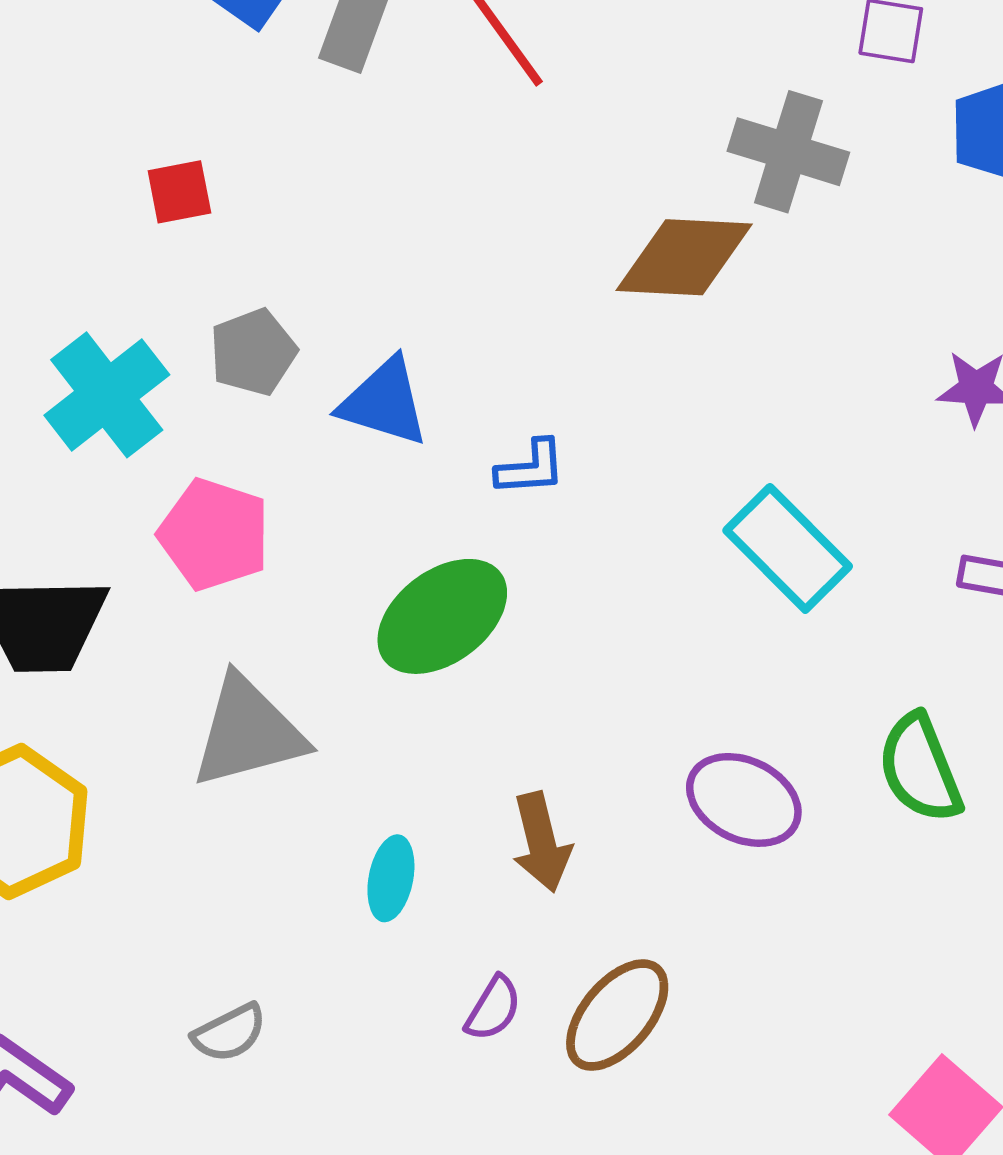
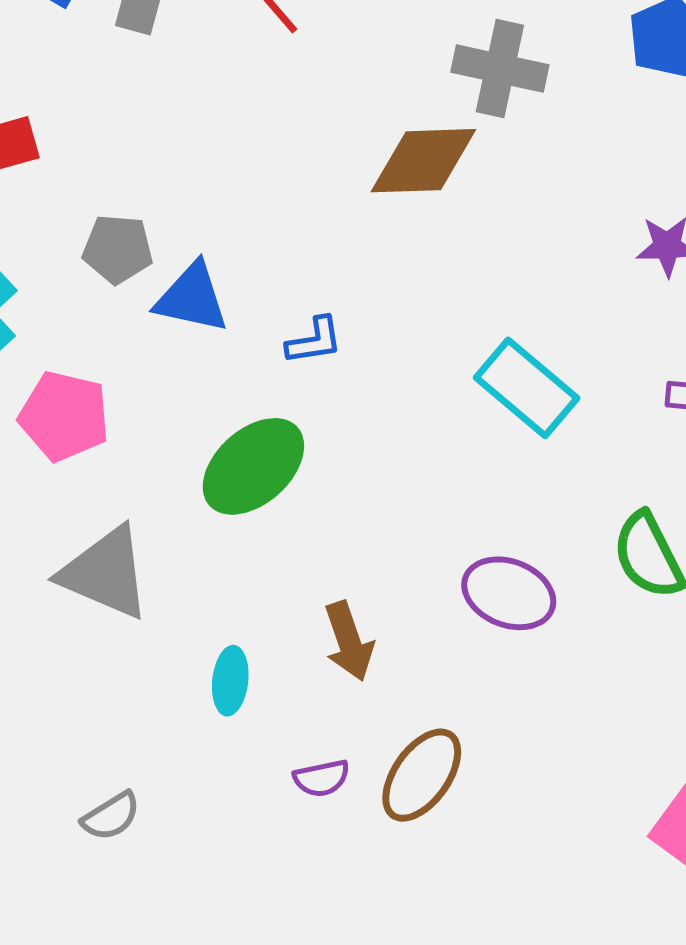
gray pentagon: (253, 352) -> (118, 249), moved, turned 30
gray triangle: (248, 732) -> (105, 573), turned 43
purple semicircle: (493, 1008) -> (322, 778), turned 52

